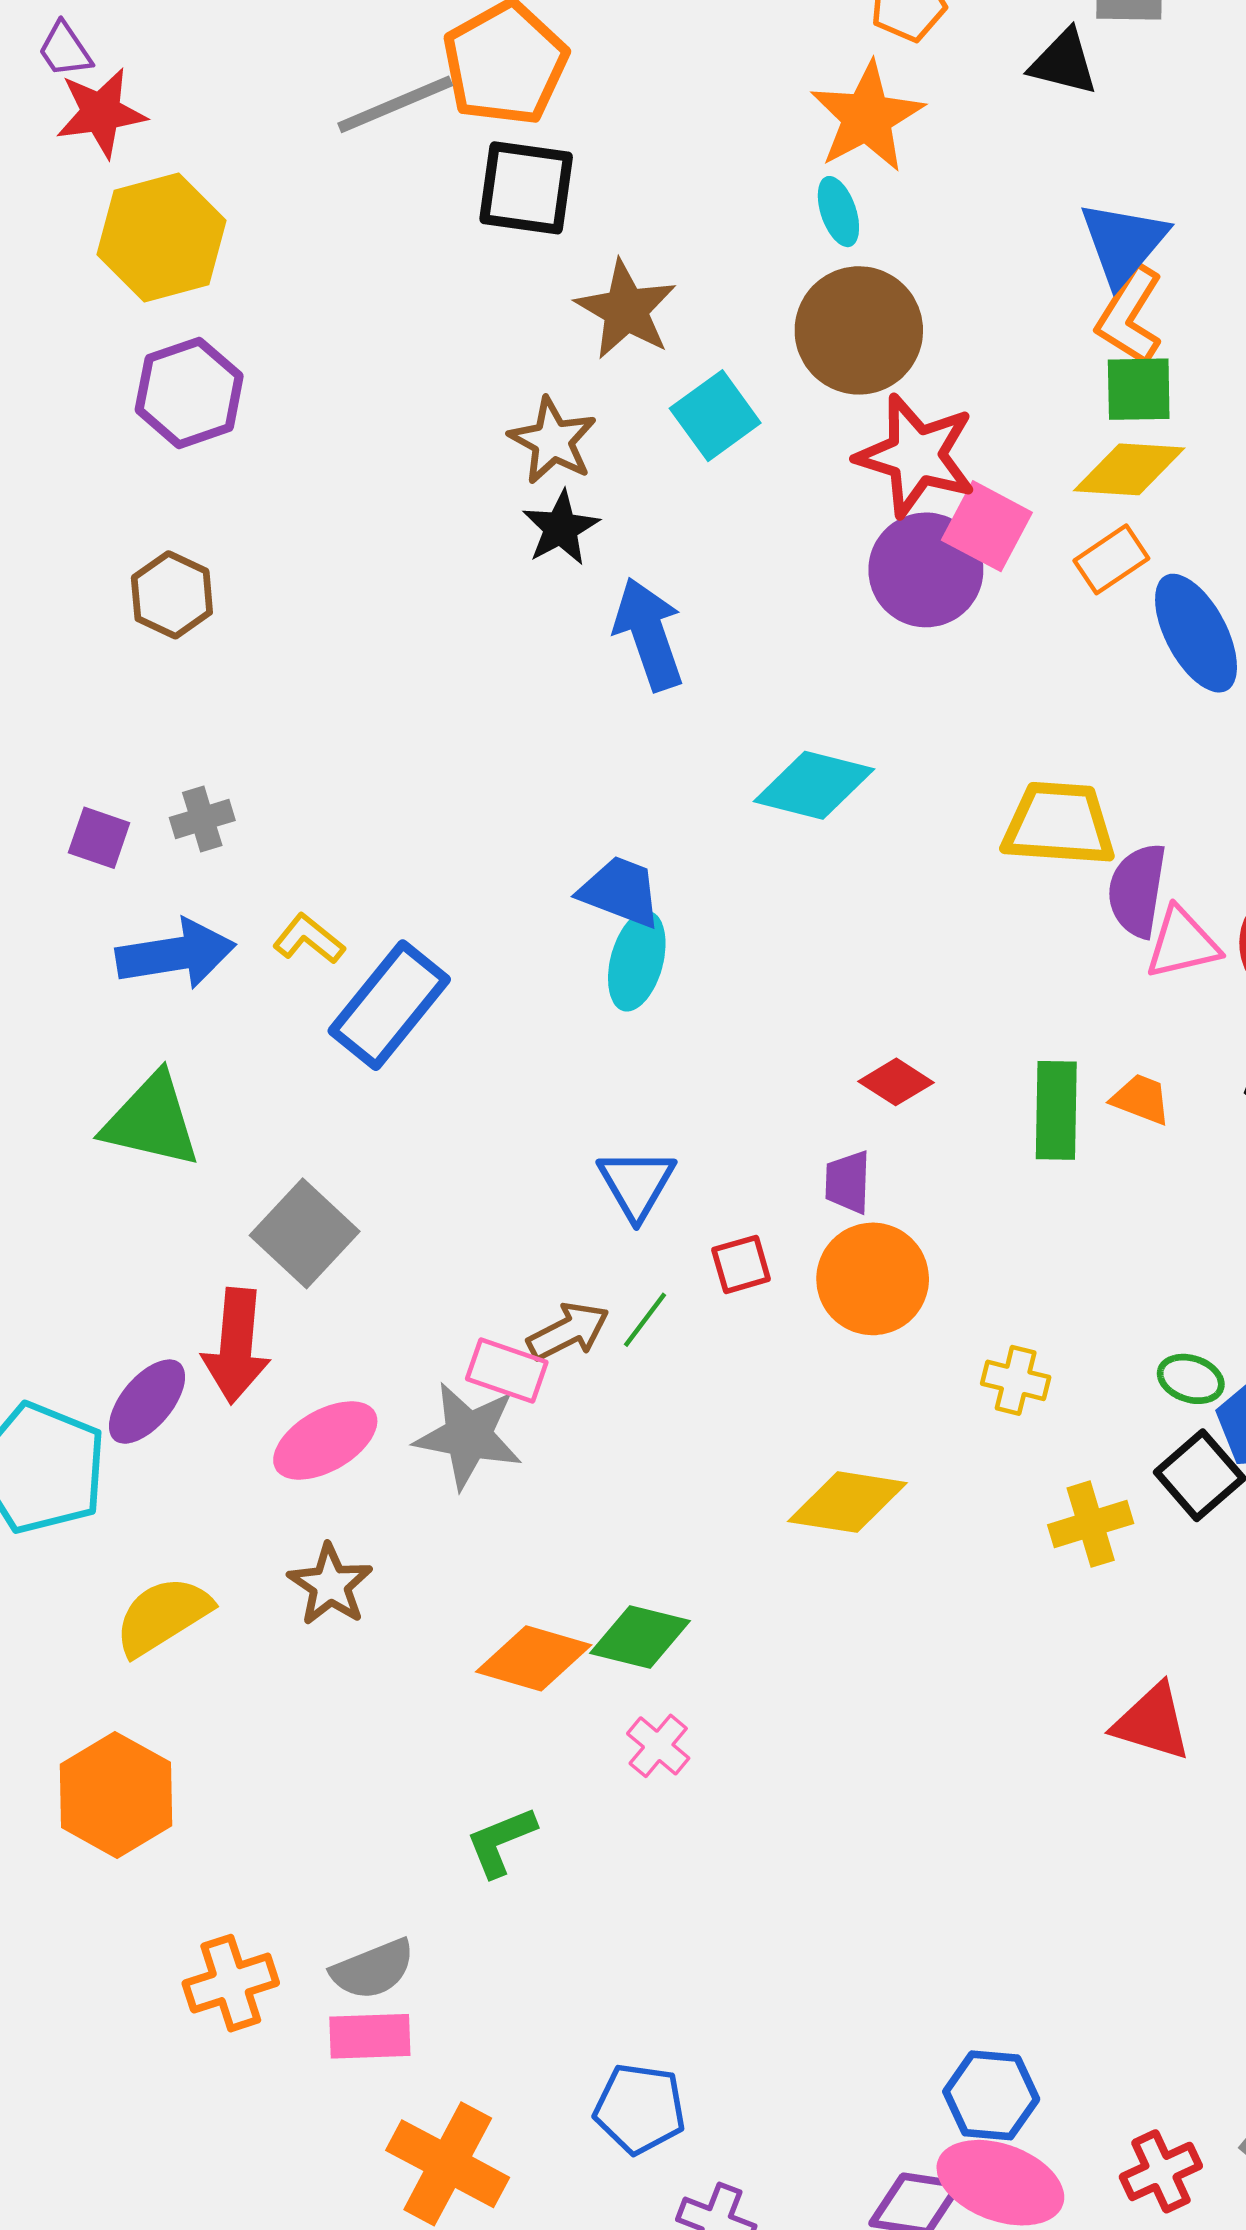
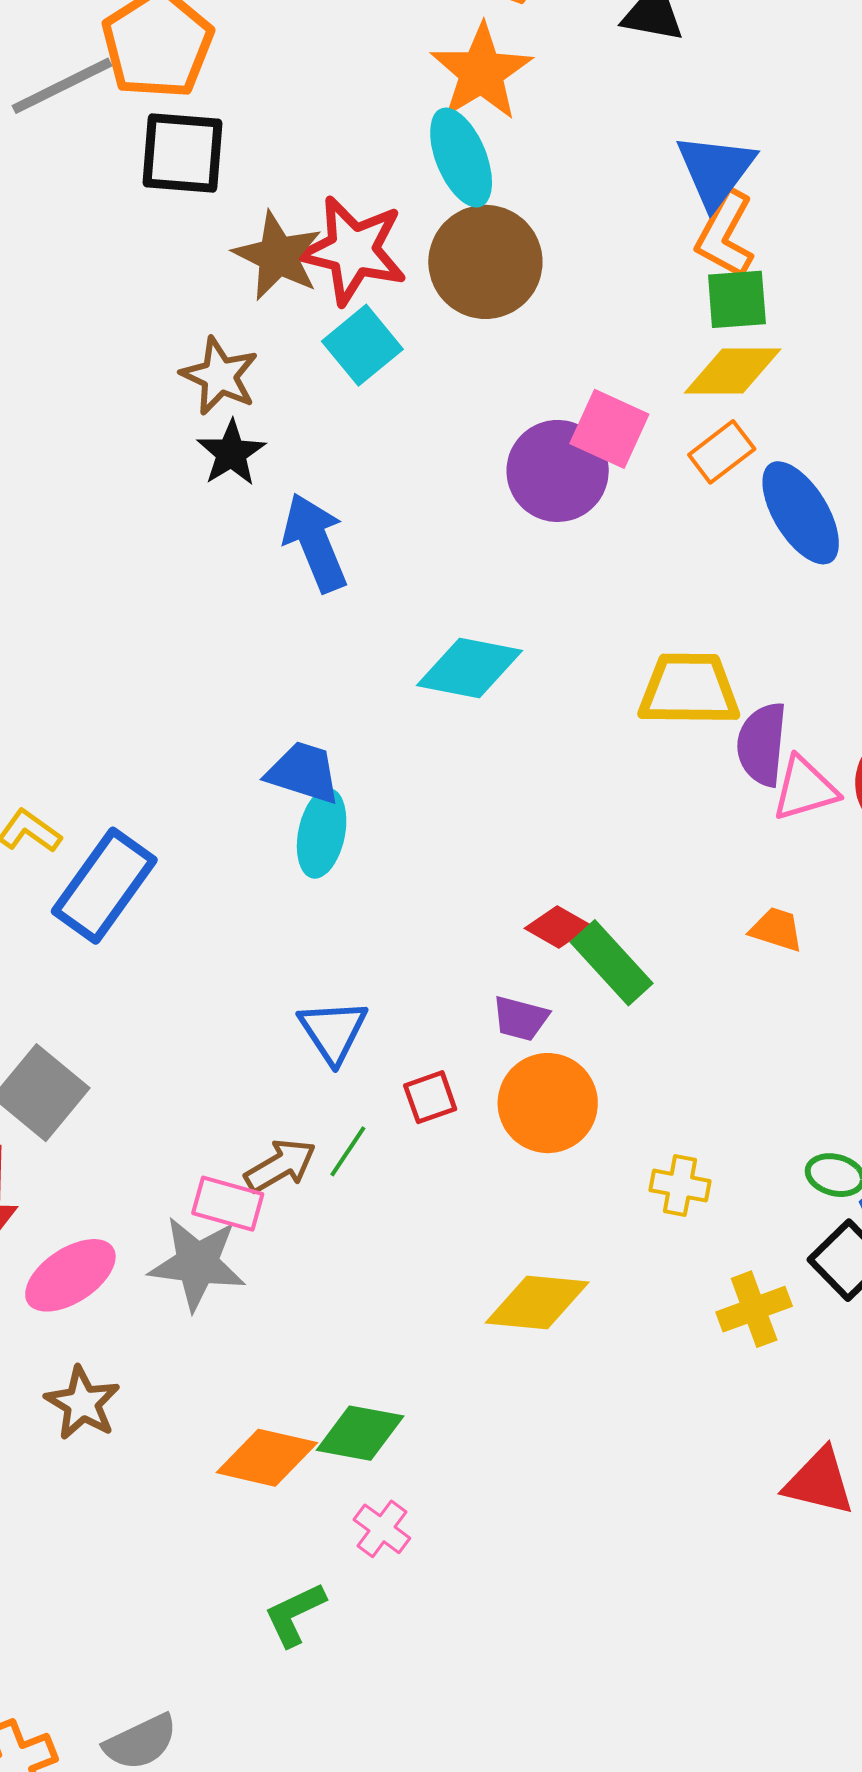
cyan ellipse: (838, 212) -> (461, 158), size x1.6
red star: (916, 456) -> (353, 250), moved
green rectangle: (1056, 1110) -> (612, 963), moved, turned -40
purple trapezoid: (848, 1182) -> (520, 1018), turned -74
green L-shape: (501, 1842) -> (295, 1614), moved

